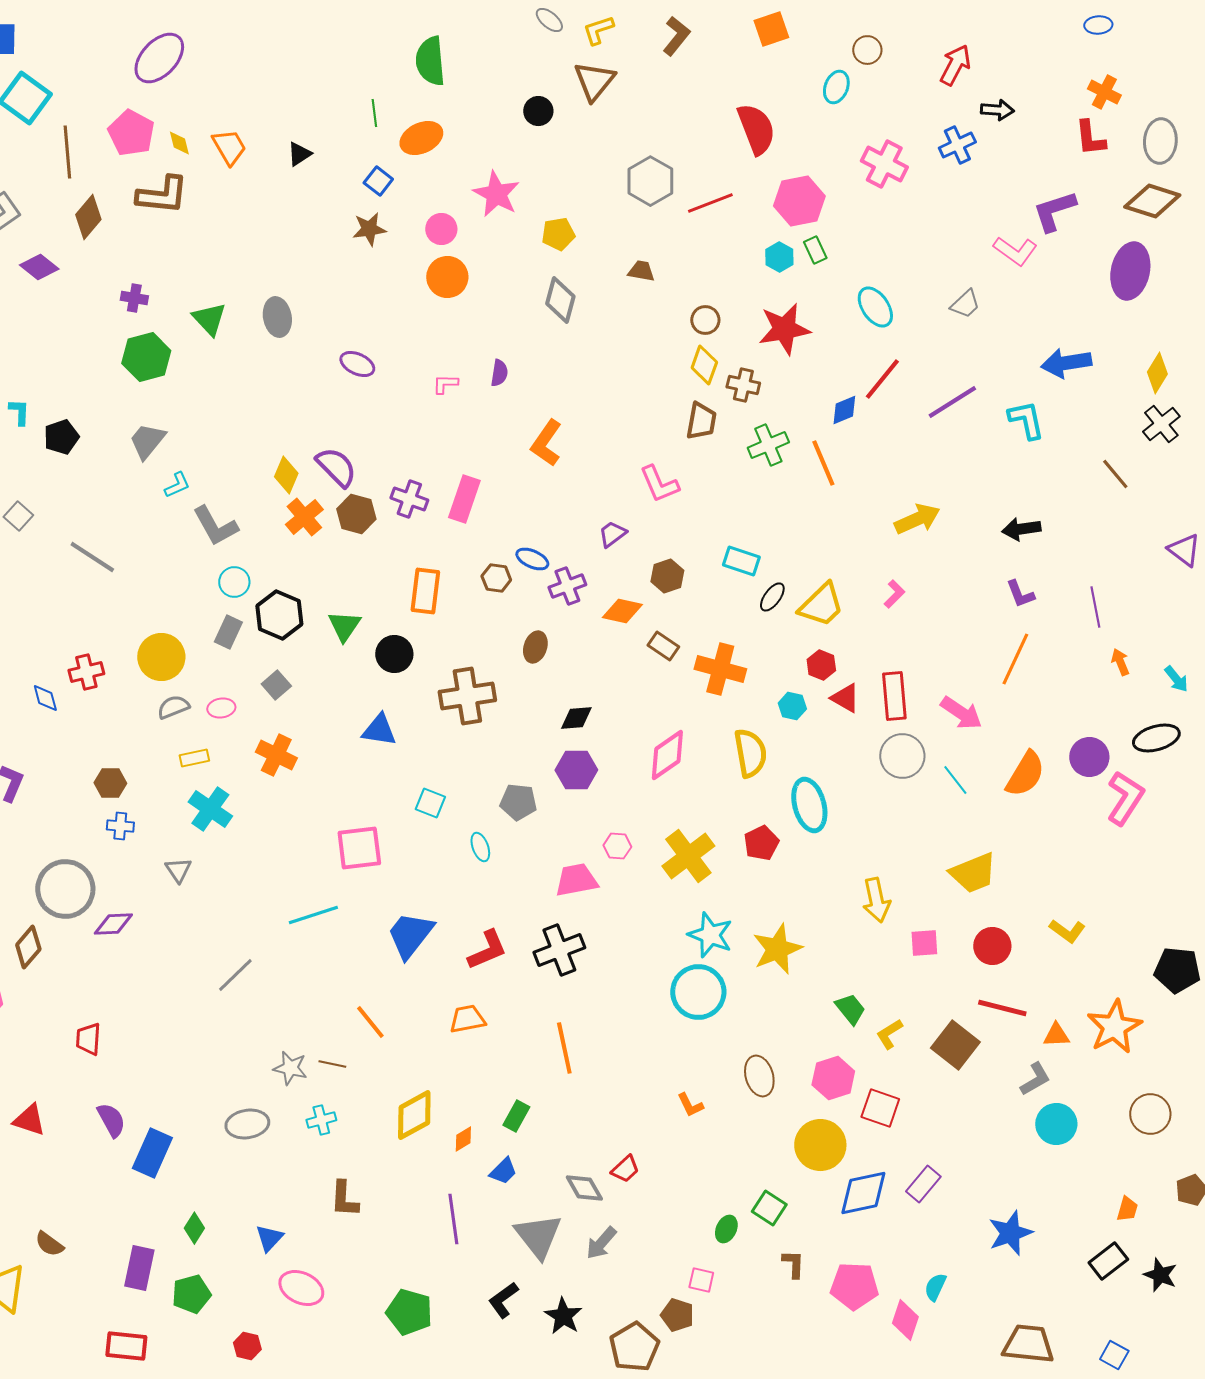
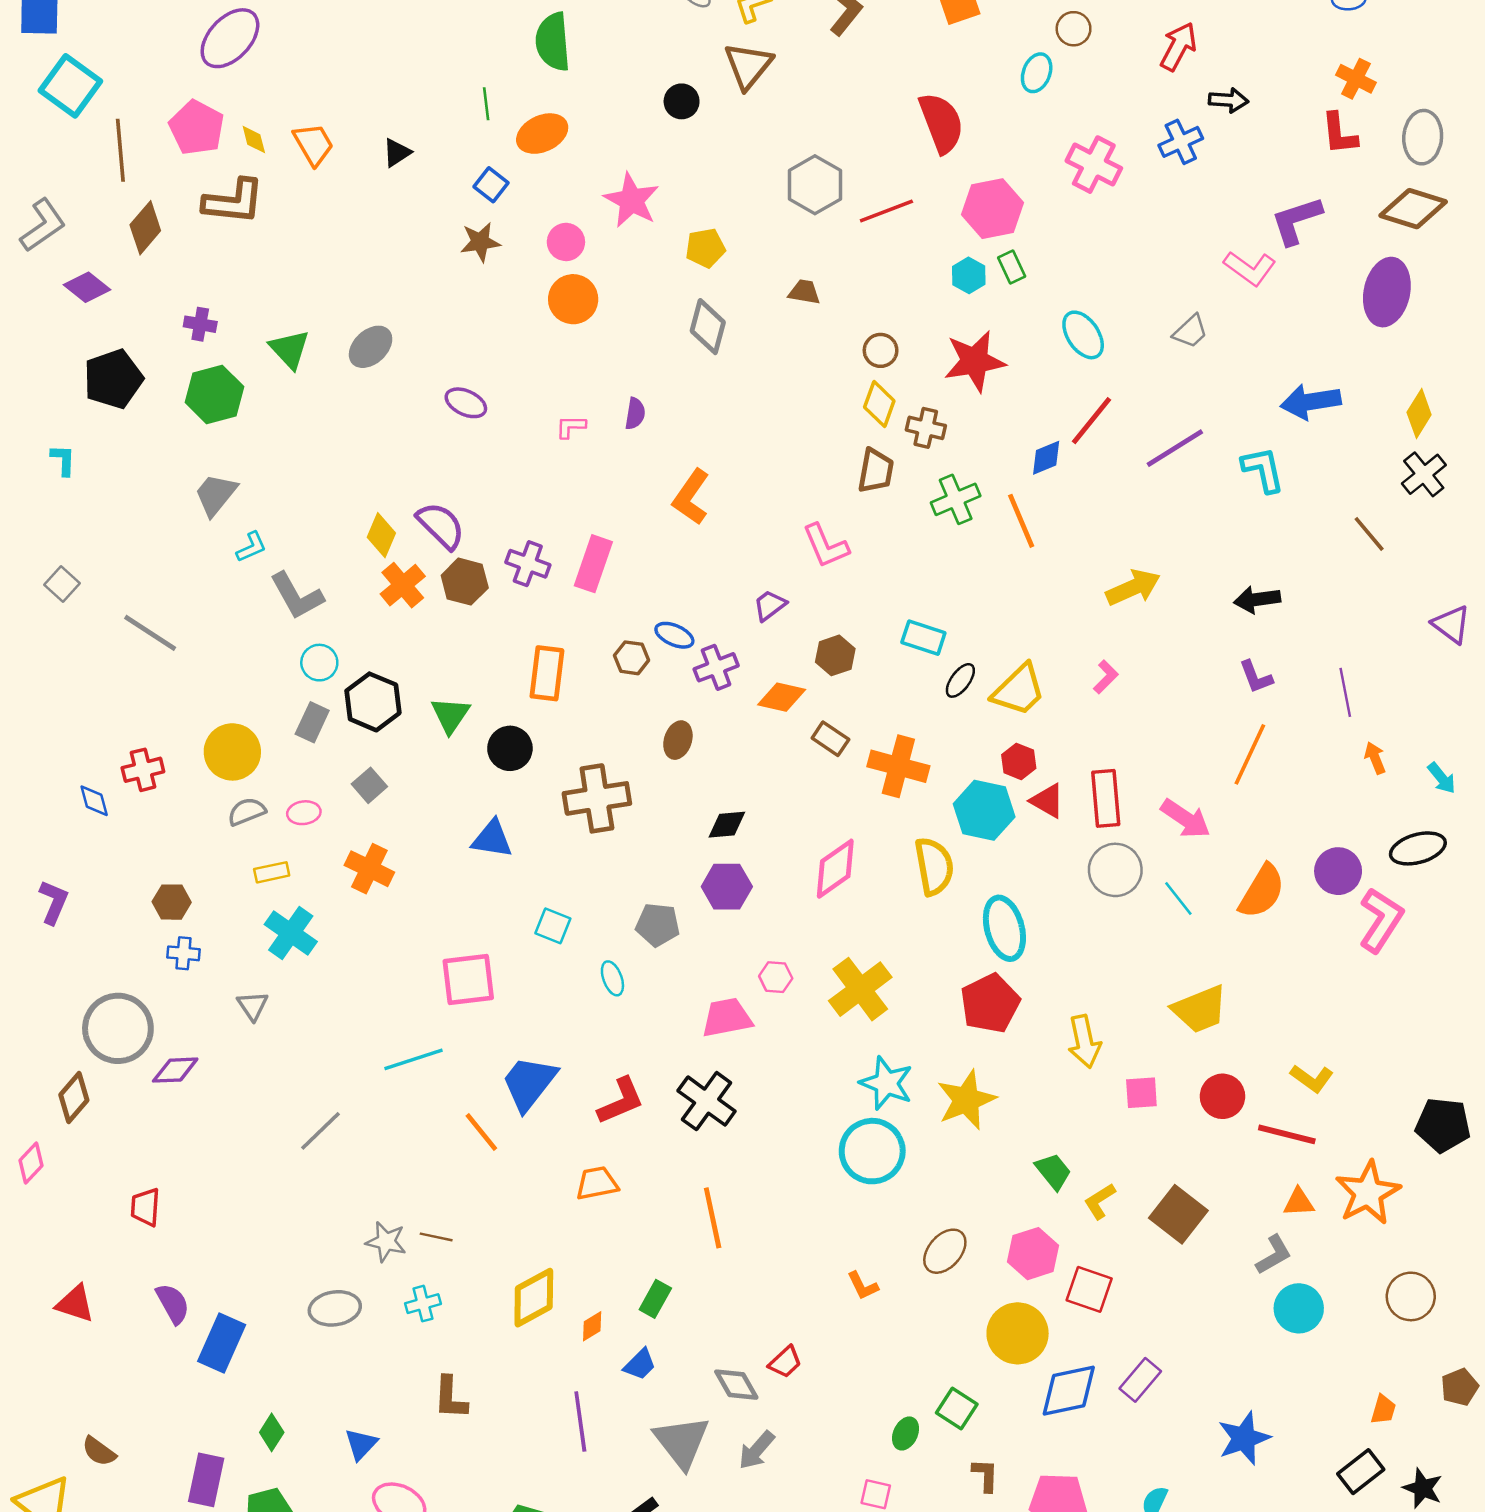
gray ellipse: (277, 317) -> (371, 347), turned 57
black pentagon: (61, 437) -> (113, 379), moved, size x1.4
cyan hexagon: (792, 706) -> (984, 810), size x1.8
red pentagon: (761, 843) -> (990, 1003), moved, size x1.4
black cross: (559, 950) -> (707, 1101), turned -33
red line: (1002, 1008) -> (1287, 1134), moved
orange line: (370, 1022) -> (481, 1132), moved
brown ellipse: (759, 1076) -> (945, 1251), turned 57

